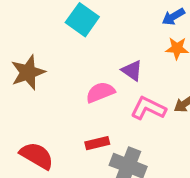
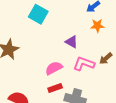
pink semicircle: (100, 92) -> (54, 68), moved

